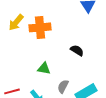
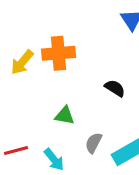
yellow arrow: (16, 22) -> (22, 62), moved

